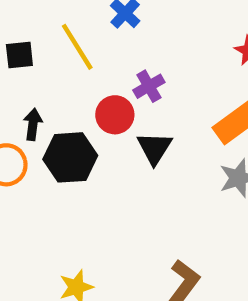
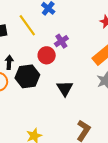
black triangle: (154, 148) -> (65, 88), moved

